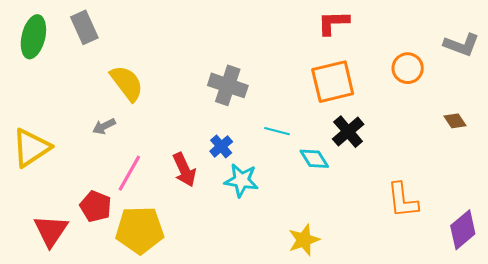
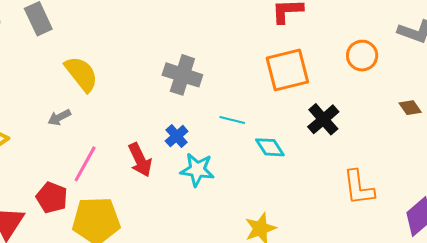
black cross: (348, 132) -> (323, 119), moved

